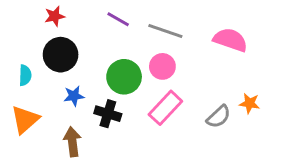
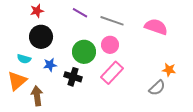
cyan semicircle: (25, 75) -> (24, 59), moved, turned 104
gray semicircle: (219, 117) -> (157, 88), moved
brown arrow: (72, 142) -> (37, 96), moved

